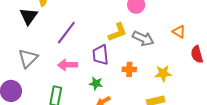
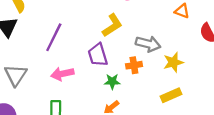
gray arrow: (143, 38) -> (148, 44), moved
green star: (96, 83) -> (112, 81), moved

